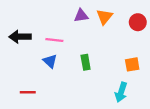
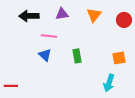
purple triangle: (81, 16) -> (62, 14), moved
black arrow: (20, 37) -> (29, 16), moved
red line: (28, 92) -> (11, 86), moved

